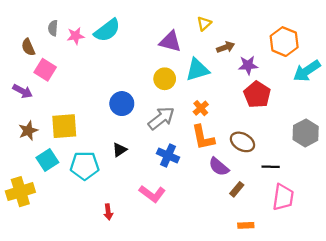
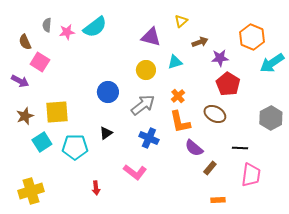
cyan triangle: (197, 70) -> (175, 62), size x0.7
brown ellipse: (242, 142) -> (215, 114), moved
yellow cross: (20, 192) -> (31, 191), moved

